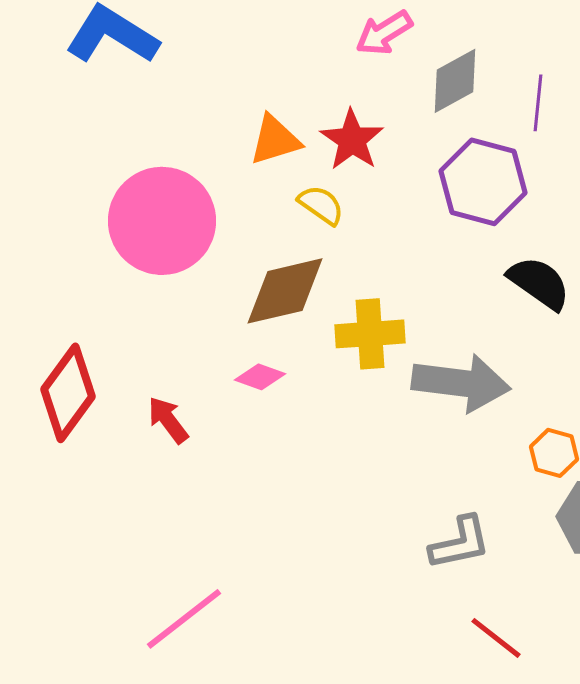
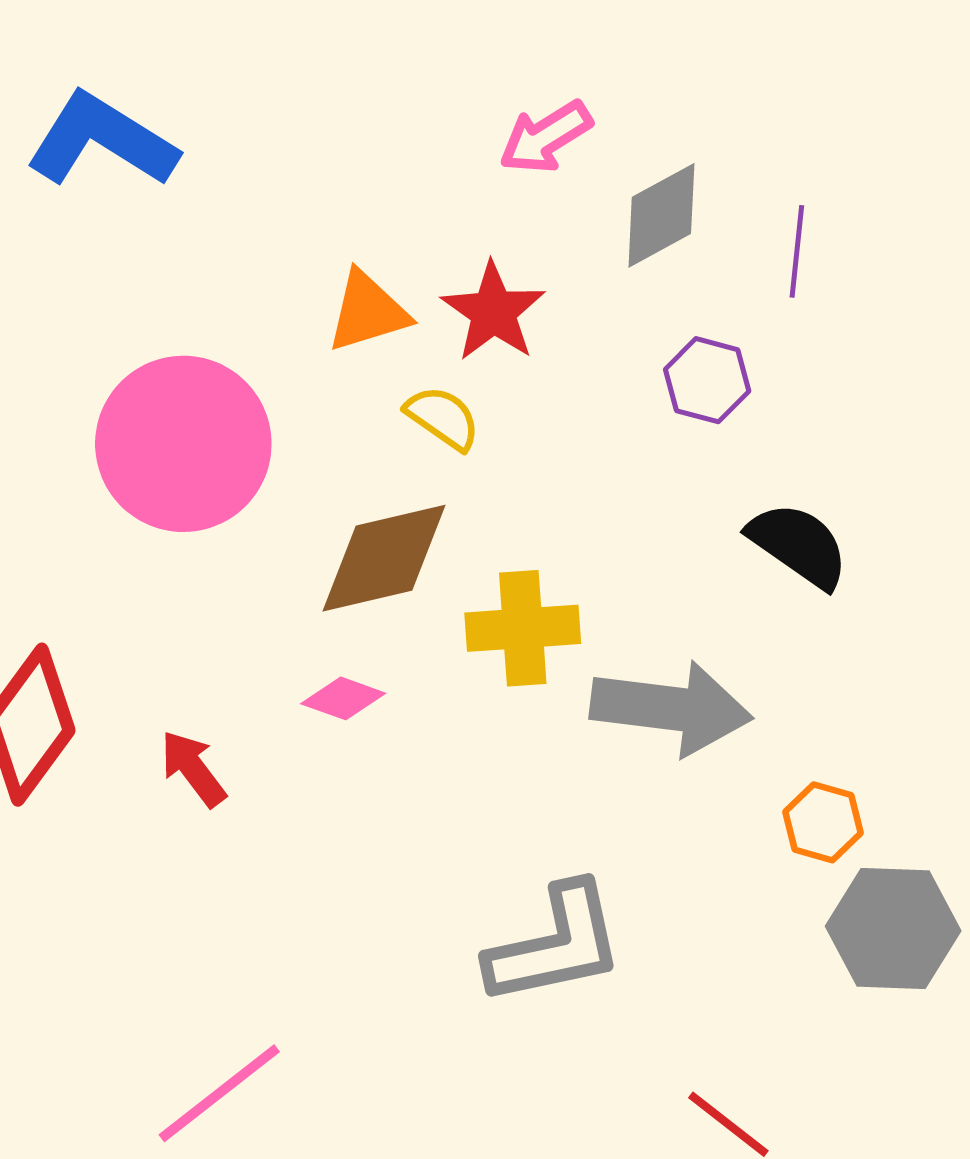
purple hexagon: (483, 182) -> (707, 380), size x0.6
gray L-shape: (460, 543) -> (555, 945), moved, size x1.4

